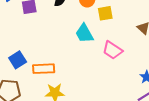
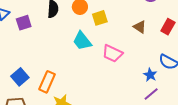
orange rectangle: (44, 69) -> (47, 82), turned -55

